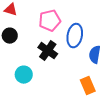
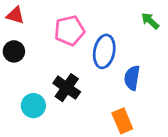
black cross: (48, 51) -> (67, 88), moved

